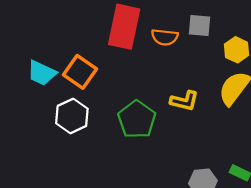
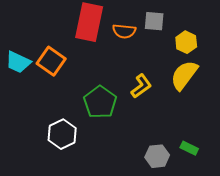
yellow L-shape: (184, 101) -> (141, 86), turned -50
white hexagon: (72, 116) -> (62, 134), moved

